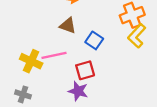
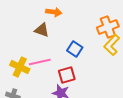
brown triangle: (68, 26) -> (42, 30), moved

